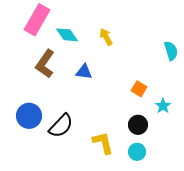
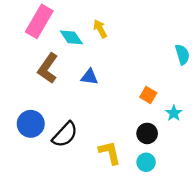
yellow arrow: (106, 37) -> (100, 29), moved

